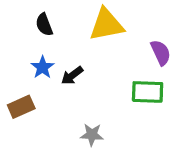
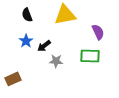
brown rectangle: (21, 107) -> (13, 79), moved
gray star: (92, 135) -> (56, 61), moved

